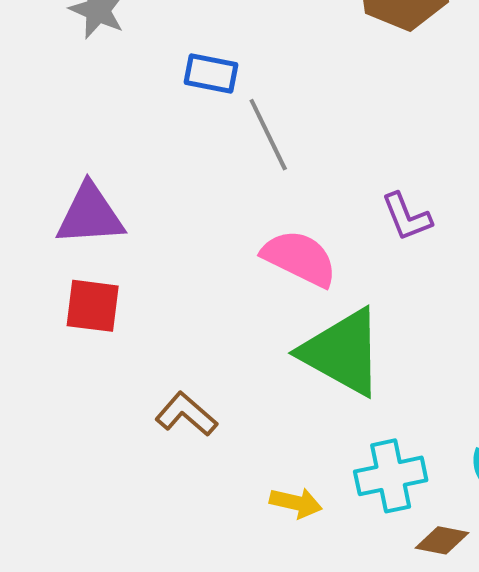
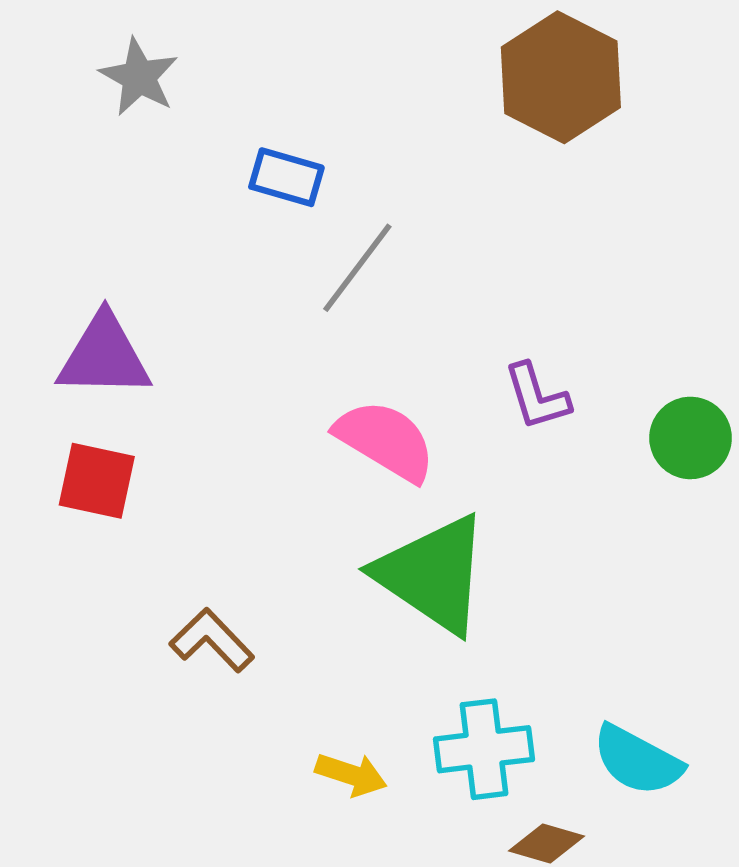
gray line: (268, 135) -> (357, 268), turned 58

